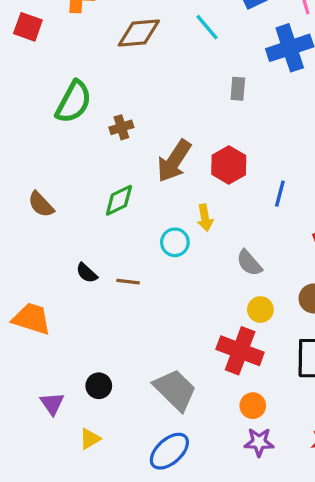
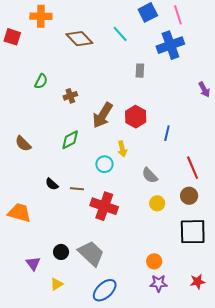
brown diamond: (139, 33) -> (79, 39), turned 52
green semicircle: (74, 102) -> (41, 81), size x0.6
red cross: (240, 351) -> (104, 206), moved
gray trapezoid: (175, 390) -> (91, 253), moved

